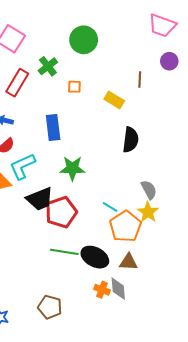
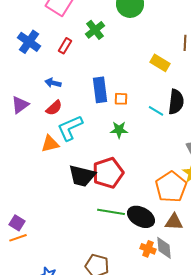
red rectangle: (17, 83) -> (65, 46), size x0.6
orange square: (74, 87) -> (121, 99), moved
green star: (72, 168) -> (119, 130), size x0.7
black trapezoid: (40, 199) -> (82, 176), moved, turned 36
cyan line: (110, 207) -> (156, 111), moved

